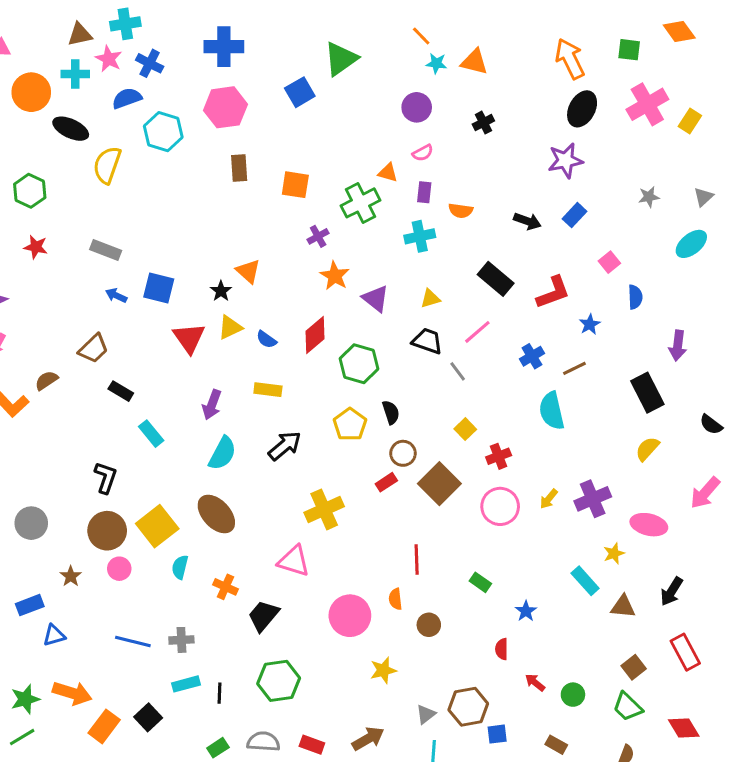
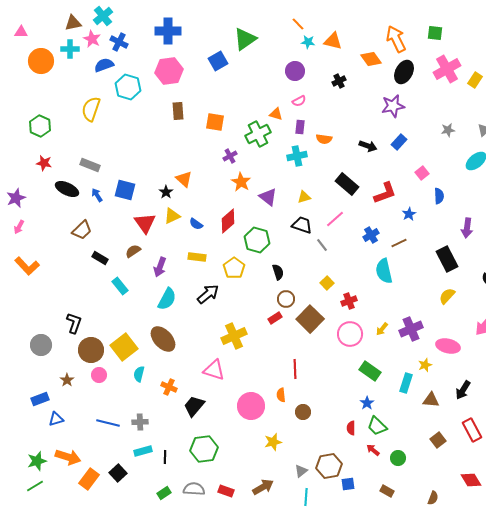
cyan cross: (125, 24) -> (103, 16), turned -30
orange diamond: (679, 31) -> (371, 59), moved
black ellipse: (71, 129) -> (67, 189), moved
blue arrow: (116, 296) -> (97, 195), turned 32
brown semicircle: (46, 380) -> (133, 251), moved
yellow pentagon: (350, 424) -> (234, 268), moved
black L-shape: (106, 478) -> (74, 323), moved
cyan rectangle: (585, 581) -> (406, 383), turned 60
green rectangle: (480, 582) -> (370, 371), moved, size x1.5
green trapezoid: (628, 707) -> (377, 426), moved

